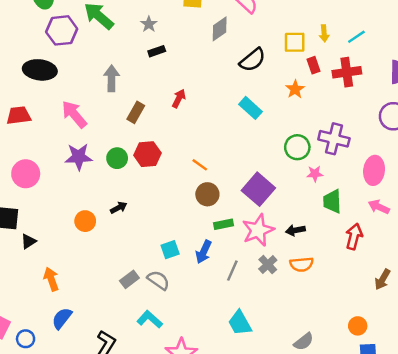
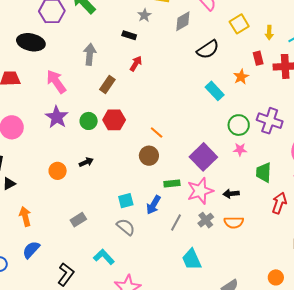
gray star: (149, 24) -> (144, 15), moved
yellow square: (295, 42) -> (239, 24), moved, turned -36
black rectangle: (157, 51) -> (129, 35), turned 32
red arrow: (179, 98) -> (136, 64), moved
cyan rectangle: (250, 108) -> (215, 91), moved
purple star: (79, 157) -> (57, 117), turned 30
pink star: (315, 174) -> (240, 149), moved
brown circle: (207, 194) -> (149, 156), moved
gray rectangle: (129, 279) -> (78, 220), moved
gray semicircle: (158, 280) -> (126, 227), moved
cyan trapezoid: (240, 323) -> (192, 259), moved

